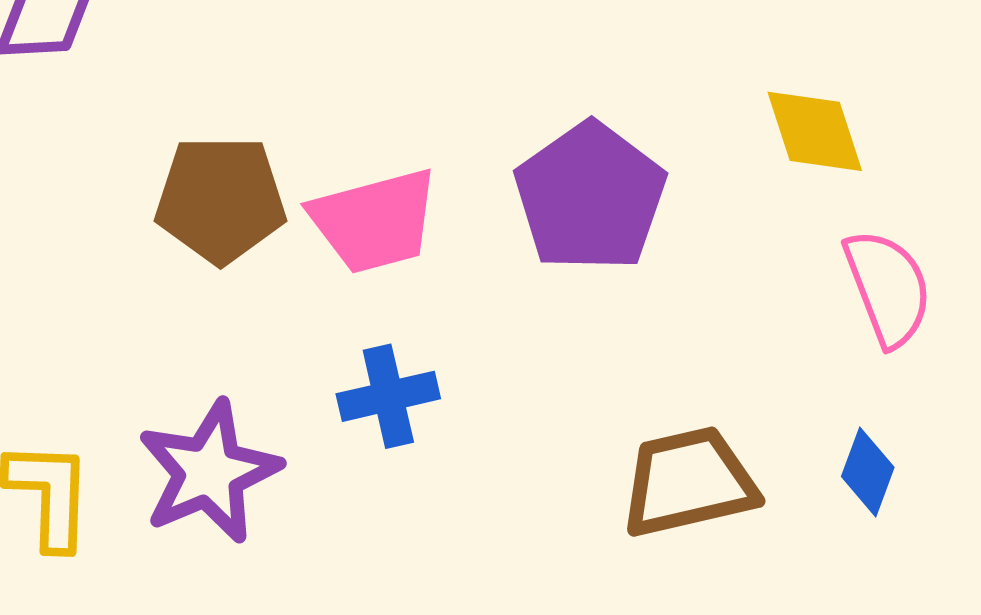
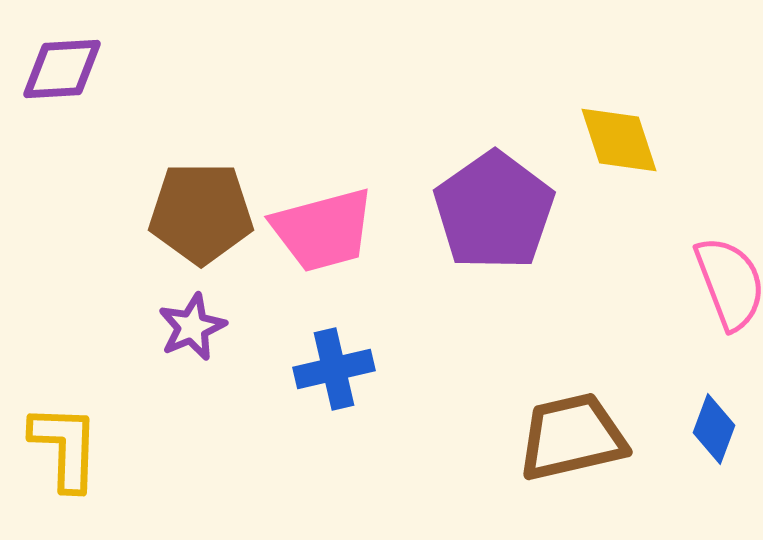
yellow diamond: (815, 131) -> (619, 140), moved
purple star: (209, 472) -> (192, 327), moved, size x0.6

